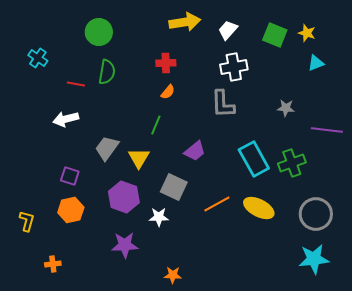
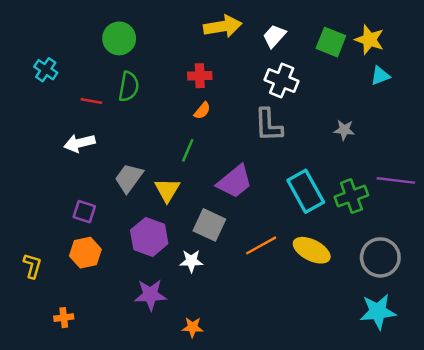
yellow star: (307, 33) -> (369, 40), size x1.4
white cross: (234, 67) -> (282, 81), turned 32
purple line: (327, 130) -> (396, 180), moved
purple trapezoid: (195, 151) -> (235, 182), size x1.4
orange star: (173, 275) -> (193, 327), moved

